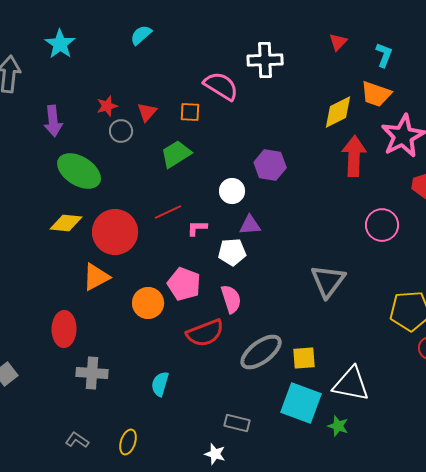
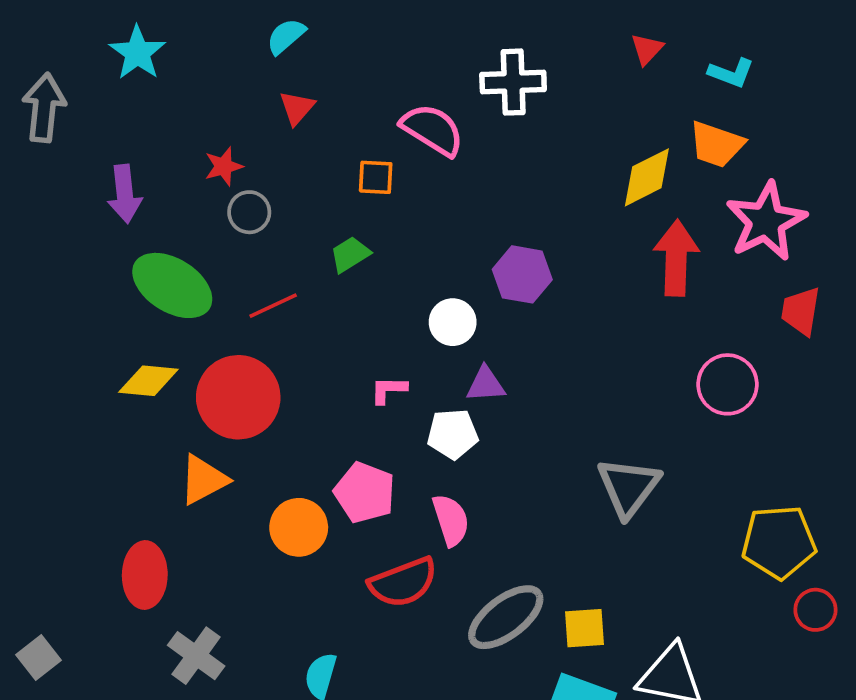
cyan L-shape: (384, 55) -> (731, 73), turned 90
red triangle: (147, 112) -> (297, 108), moved
green trapezoid: (176, 154) -> (350, 254), size x0.7
red line: (168, 212) -> (273, 306), moved
gray cross: (92, 373) -> (196, 656), turned 32

